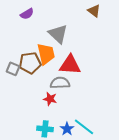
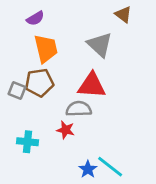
gray triangle: (58, 34) -> (100, 45), moved
orange trapezoid: (46, 54) -> (46, 49), moved
cyan cross: (45, 129) -> (27, 142), moved

